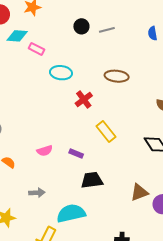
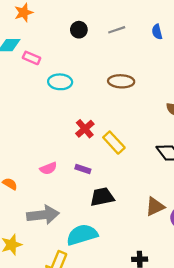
gray line: (107, 30) -> (117, 30), moved
red cross: (84, 100) -> (85, 129), moved
gray arrow: (37, 193) -> (43, 215), size x1.8

